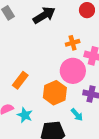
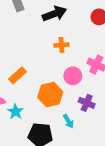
orange cross: (73, 43) -> (61, 45), moved
pink circle: (73, 71) -> (73, 76), size x0.7

